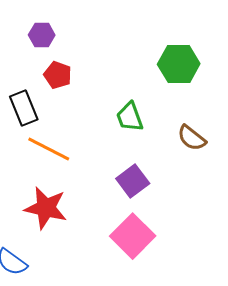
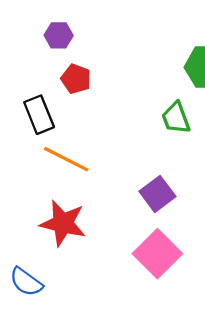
green trapezoid: (130, 117) -> (176, 118), moved

